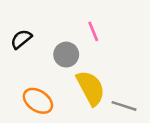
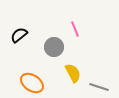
yellow semicircle: (91, 88) -> (73, 73), size x0.7

